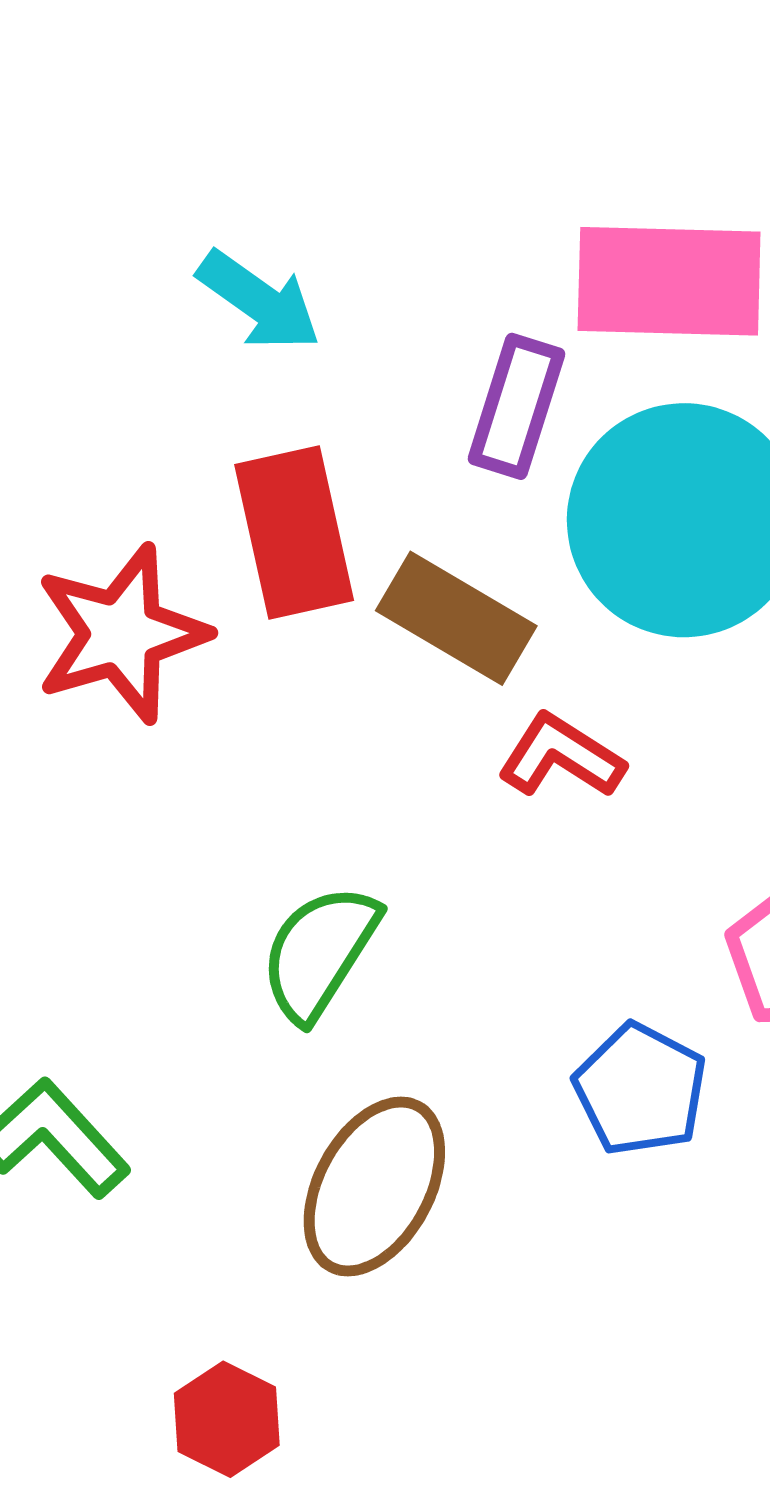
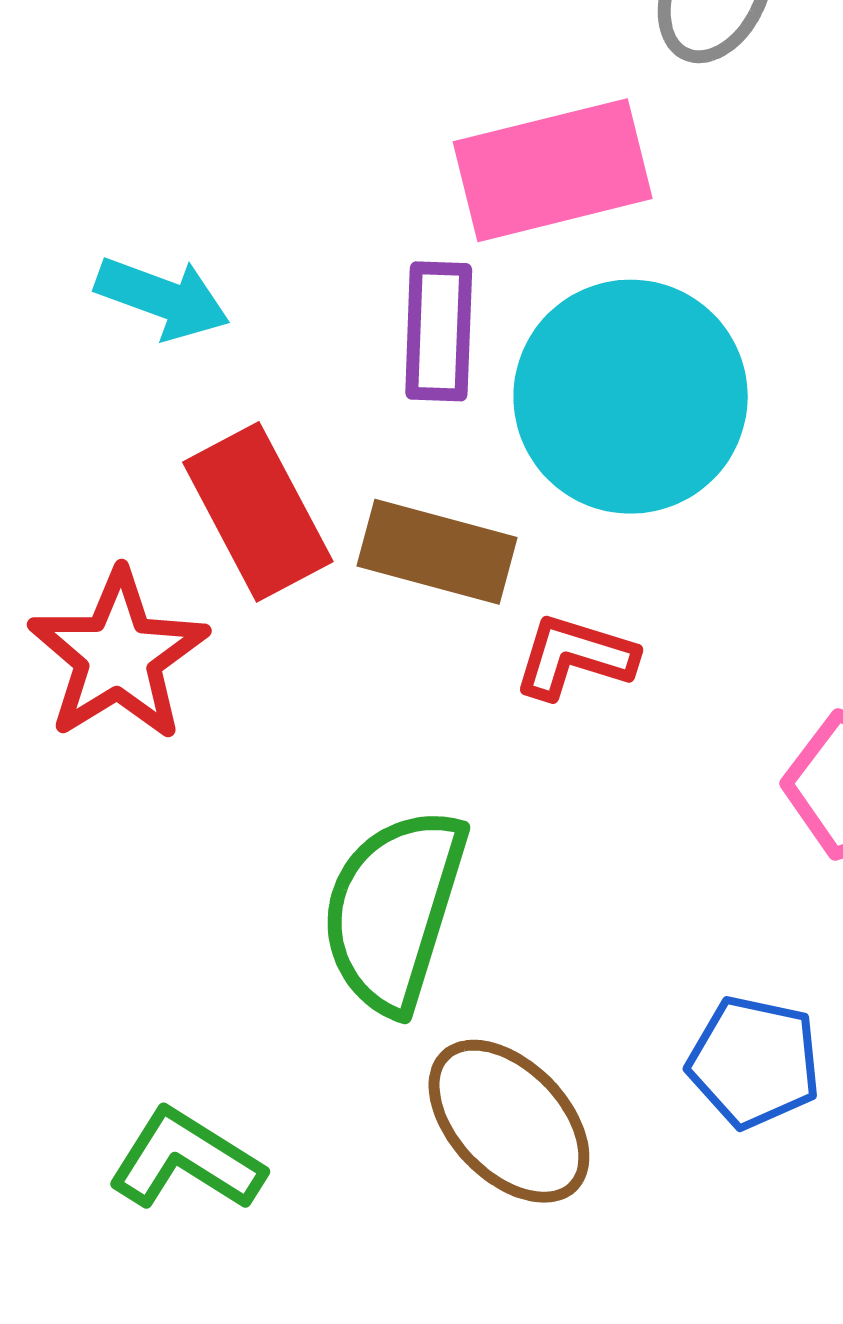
green semicircle: (319, 952) -> (394, 910), size x1.4
blue pentagon: (640, 1089) -> (754, 1062), moved
brown ellipse: (374, 1187) -> (509, 1121), turned -57

